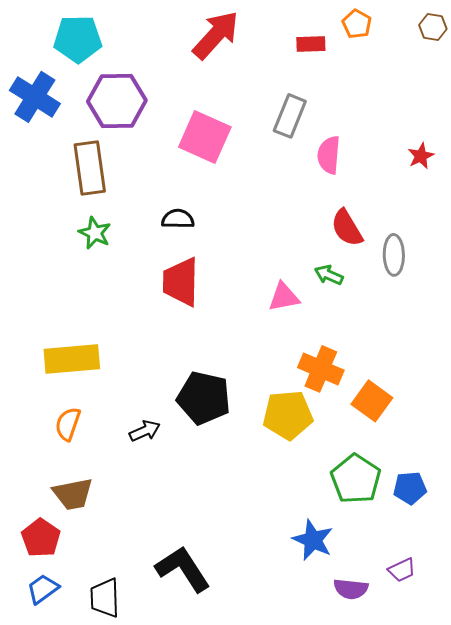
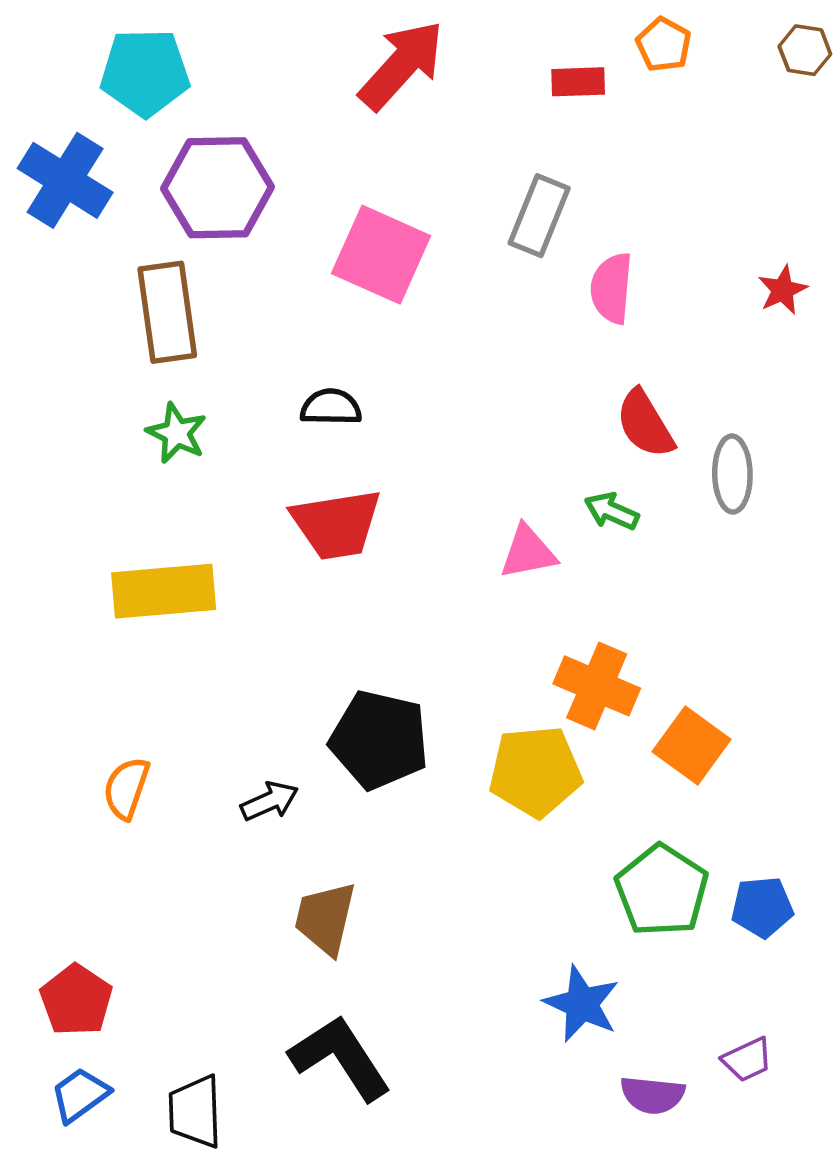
red trapezoid: (181, 282) -> (336, 524), turned -100
yellow rectangle: (72, 359) -> (164, 591), moved
brown trapezoid: (73, 494) -> (325, 918), moved, turned 114

